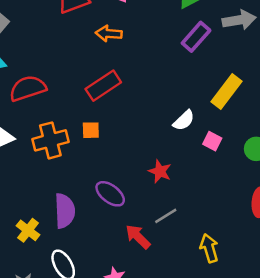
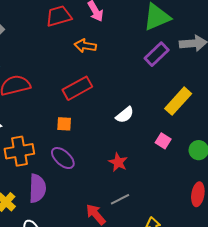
white semicircle: (184, 120) -> (125, 115), moved
orange cross: (50, 140) -> (19, 151), moved
purple ellipse: (110, 194) -> (63, 158), moved

